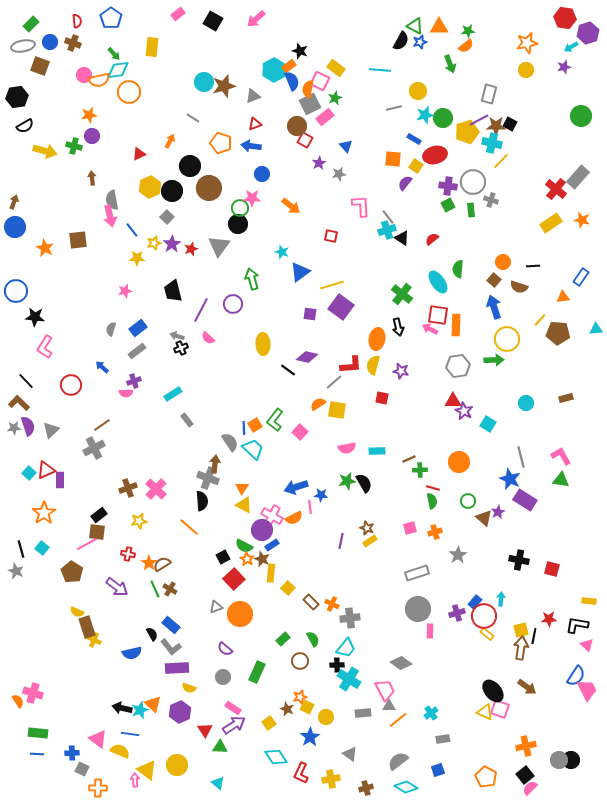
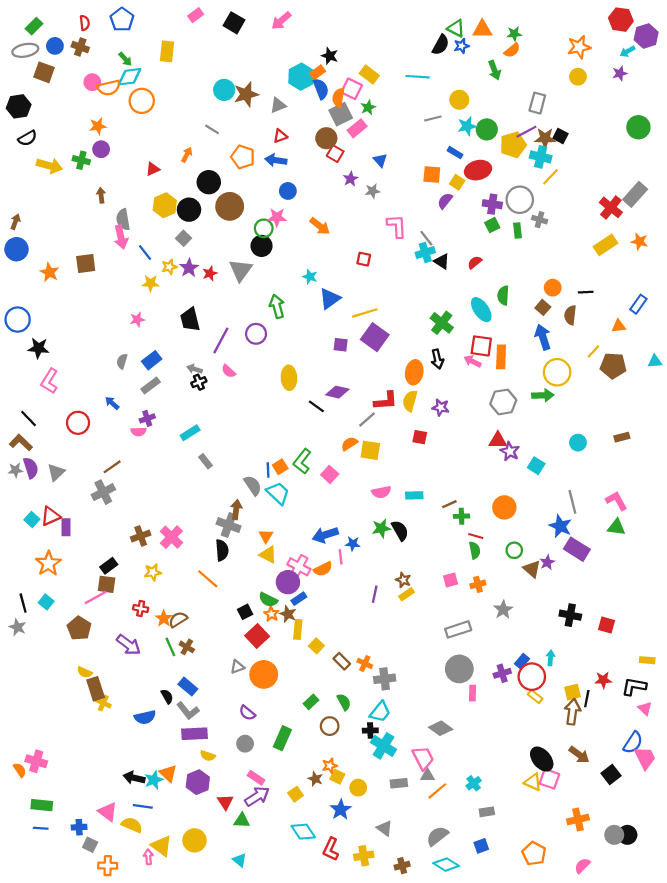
brown semicircle: (519, 287) -> (570, 315), turned 78
black square: (525, 775) -> (611, 774), moved

